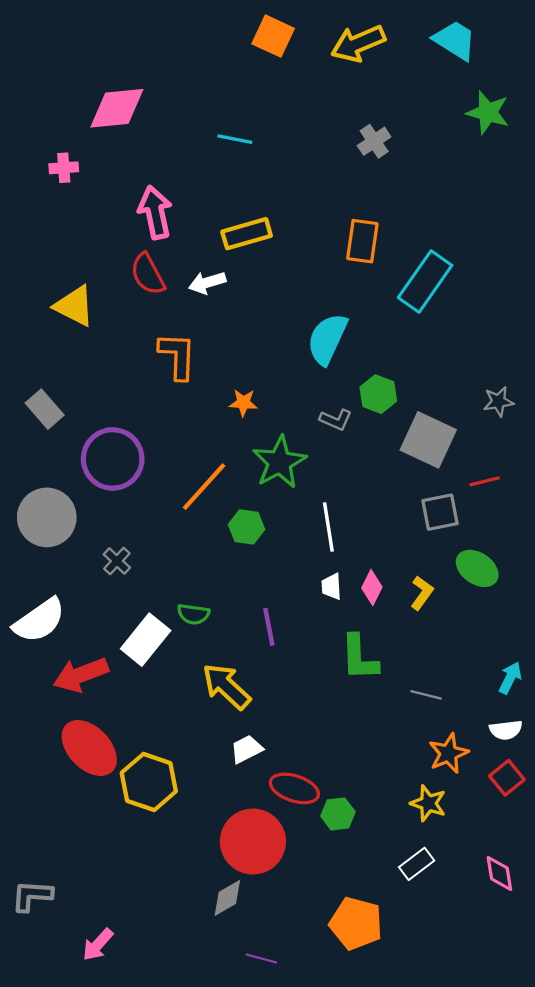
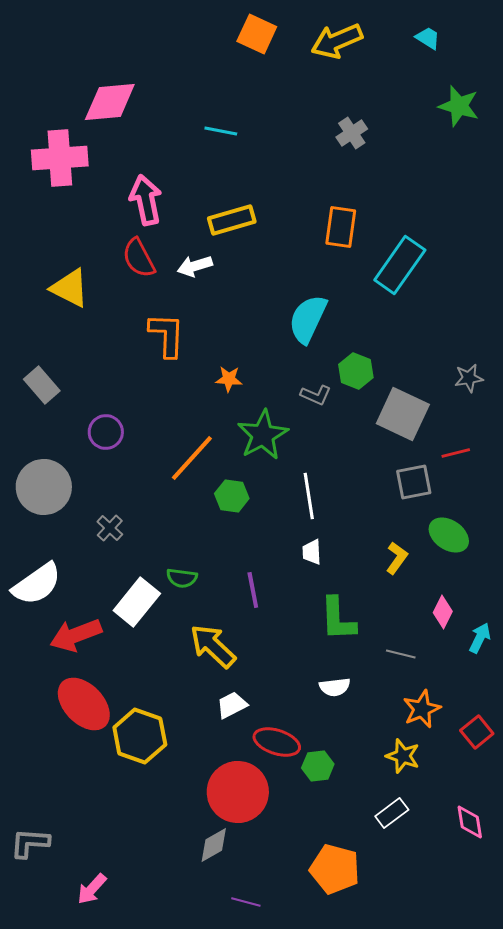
cyan trapezoid: (455, 40) -> (428, 38), size x0.6
pink cross: (64, 168) -> (60, 158), size x2.0
purple circle: (113, 459) -> (106, 432), size x0.6
pink diamond: (372, 588) -> (443, 612), moved
white semicircle: (506, 730) -> (335, 687), moved

